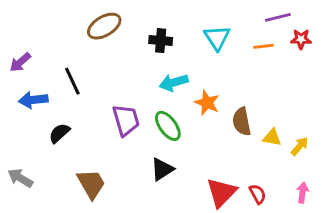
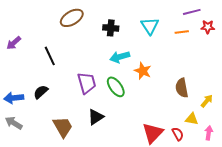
blue arrow: (33, 100) -> (14, 98), moved
brown semicircle: (242, 122) -> (182, 88), moved
yellow triangle: (272, 137) -> (192, 119), moved
black triangle: (162, 169) -> (96, 117), moved

